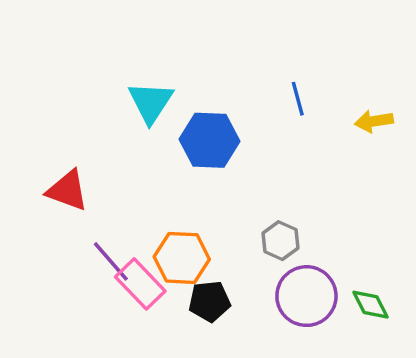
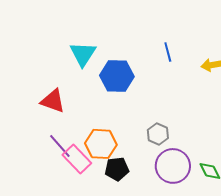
red triangle: (68, 190) -> (53, 101), moved

